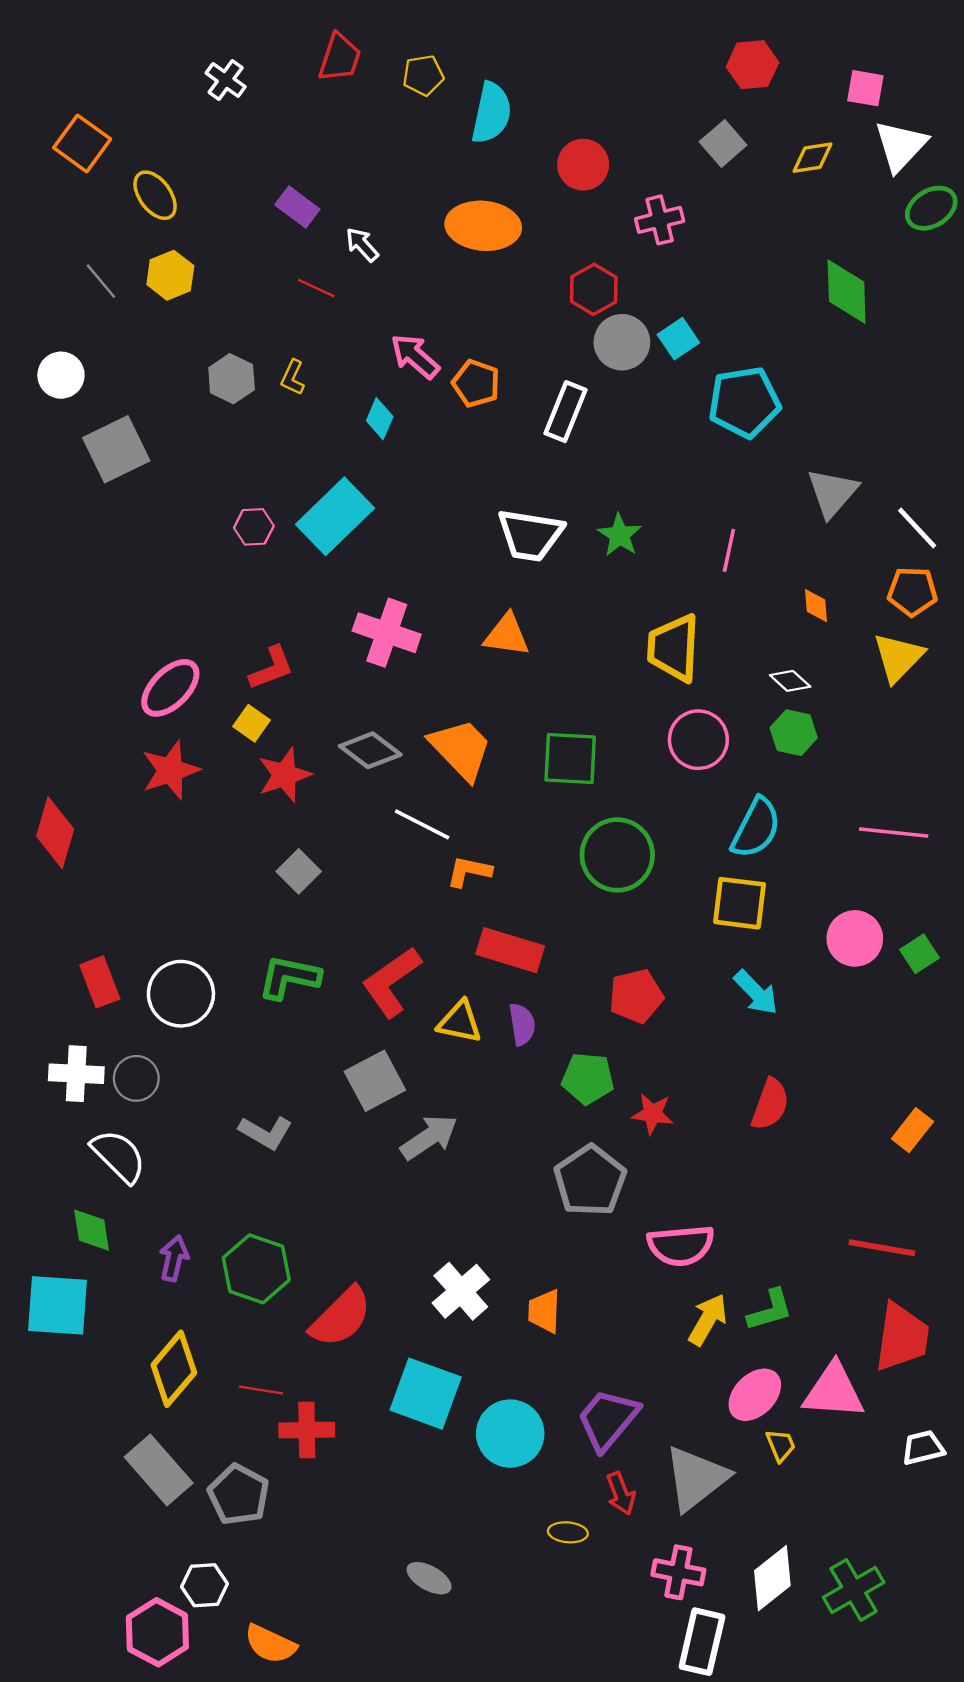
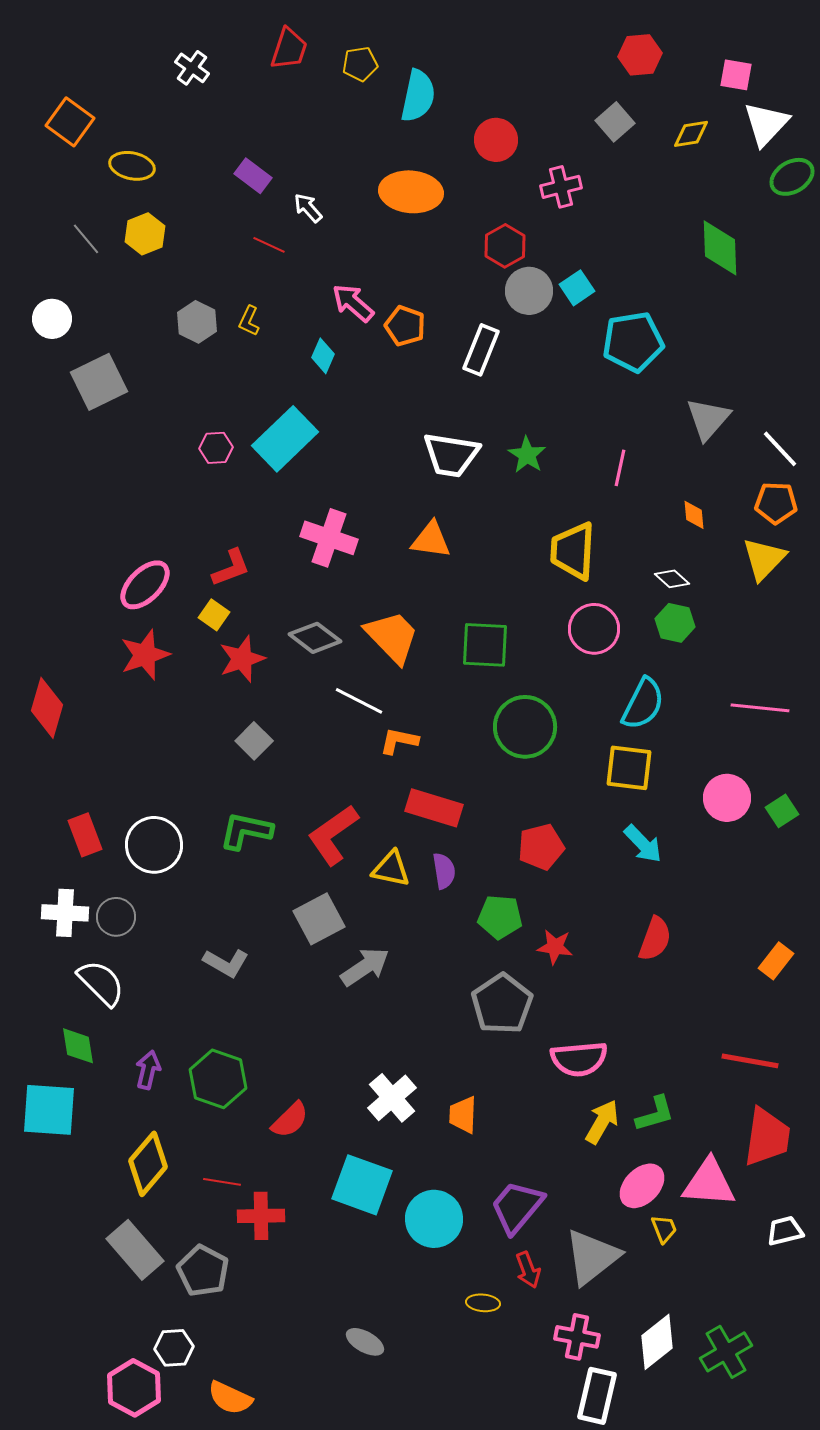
yellow ellipse: (155, 195) -> (132, 166), turned -42
red semicircle: (341, 1317) -> (290, 1120), size x0.7

